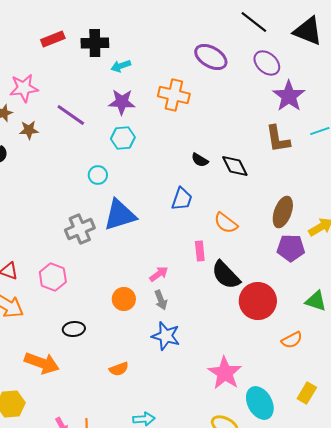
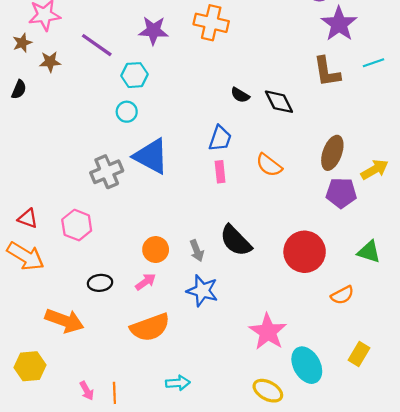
cyan hexagon: (123, 138) -> (134, 75), moved
blue triangle: (120, 215) -> (151, 156), turned 45
pink rectangle: (200, 251) -> (220, 172), moved
pink arrow: (159, 274) -> (146, 282), moved
black semicircle: (226, 275) -> (236, 241), moved
orange semicircle: (119, 369) -> (150, 327), size x1.8

